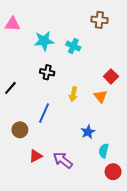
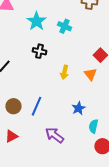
cyan star: (44, 41) -> (36, 21), turned -30
blue line: (44, 113) -> (36, 106), moved
red triangle: (36, 156) -> (11, 136), moved

